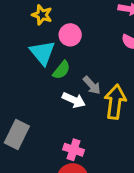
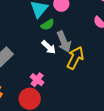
gray arrow: (92, 85) -> (64, 42), size x1.5

